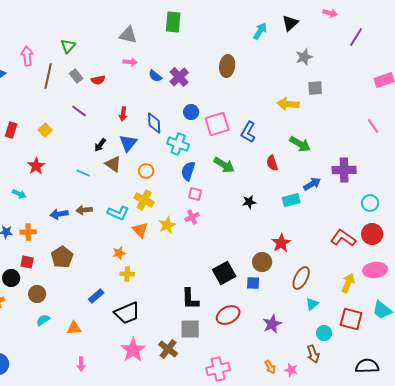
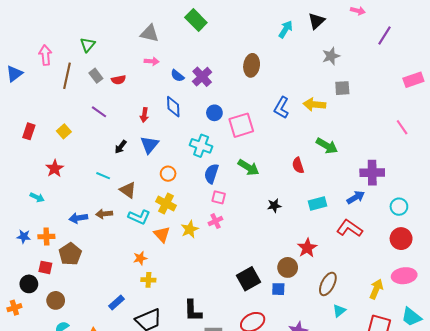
green rectangle: (173, 22) -> (196, 20), turned -50
blue diamond: (154, 123) -> (173, 107), moved
blue L-shape: (248, 132) -> (281, 108), moved
brown triangle: (113, 164) -> (128, 190), moved
blue arrow: (312, 184) -> (356, 197), moved
red L-shape: (343, 238) -> (350, 228), moved
brown pentagon: (62, 257) -> (70, 254), moved
black L-shape: (190, 299) -> (193, 311), moved

